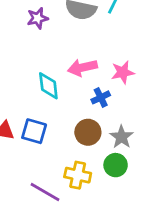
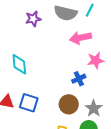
pink arrow: (82, 68) -> (80, 38), moved
cyan diamond: (48, 86) -> (19, 64), moved

